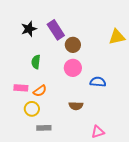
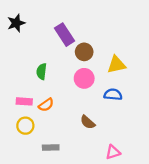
black star: (29, 29) -> (16, 23), moved
yellow triangle: (117, 37) -> (116, 65), moved
brown semicircle: (76, 106) -> (88, 122), turned 40
yellow circle: (32, 109) -> (25, 126), moved

